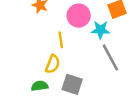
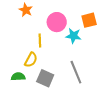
gray line: (110, 57) -> (76, 72), moved

